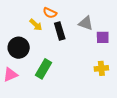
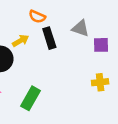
yellow arrow: (36, 25) -> (20, 41), moved, turned -72
green rectangle: (43, 69) -> (31, 98), moved

